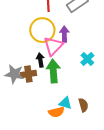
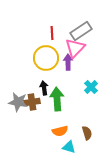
pink triangle: (53, 46) -> (75, 48), moved
cyan triangle: (65, 103) -> (69, 147), moved
orange semicircle: (56, 112) -> (60, 131), moved

